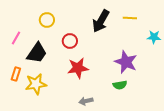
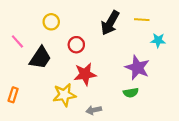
cyan star: (154, 37) -> (158, 40), moved
pink line: (16, 38) -> (17, 41), turned -72
orange rectangle: (16, 74) -> (13, 95), moved
yellow star: (36, 84) -> (64, 95), moved

